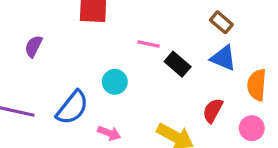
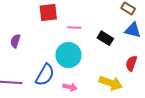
pink line: (148, 44) -> (74, 27), moved
cyan circle: (115, 82) -> (68, 55), size x1.6

